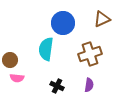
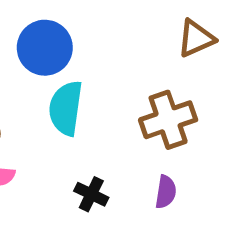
blue circle: (63, 23) -> (45, 48), moved

